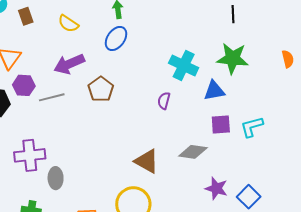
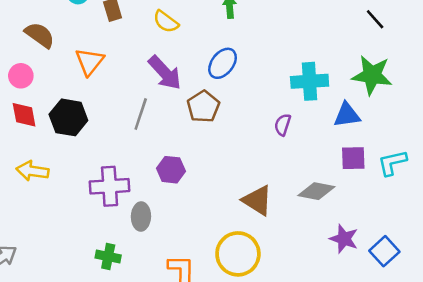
black line: (233, 14) -> (375, 19), turned -42
blue ellipse: (116, 38) -> (223, 63), moved
purple arrow: (69, 64) -> (165, 73), turned -112
cyan cross: (184, 65) -> (310, 81), turned -32
purple hexagon: (24, 85) -> (171, 170), moved
gray line: (52, 97) -> (141, 114), turned -60

